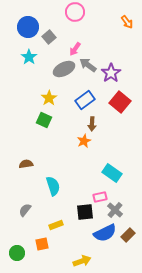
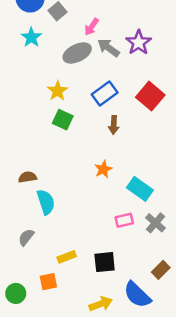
purple star: (111, 73) -> (139, 43), moved
green square: (44, 120) -> (63, 120), moved
orange star: (84, 141) -> (103, 169), moved
cyan semicircle: (53, 186) -> (46, 202), moved
gray cross: (115, 210) -> (156, 223), moved
black square: (85, 212) -> (105, 262), moved
blue semicircle: (105, 233) -> (137, 295), moved, turned 70

